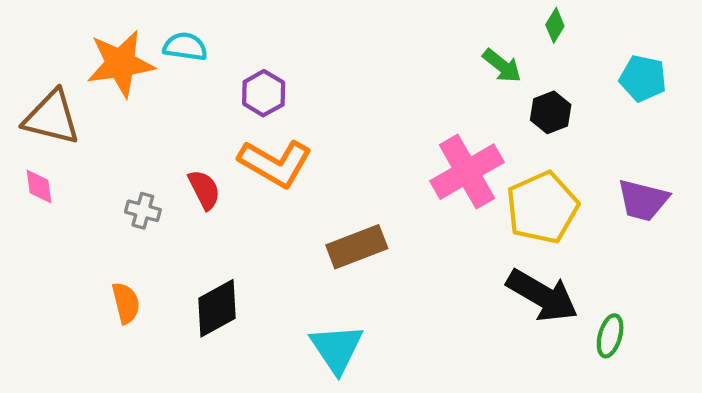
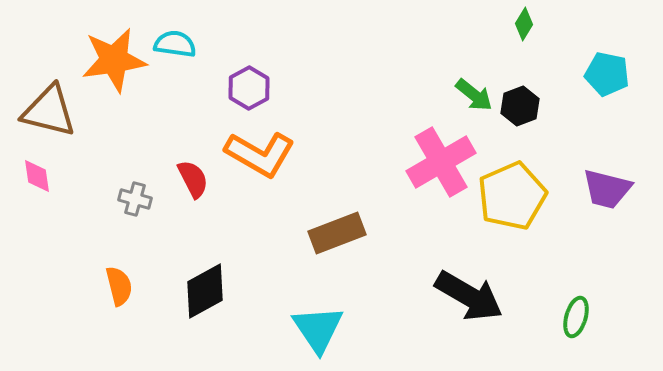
green arrow: (502, 66) -> (474, 95), moved
black arrow: (542, 296) -> (469, 296), moved

